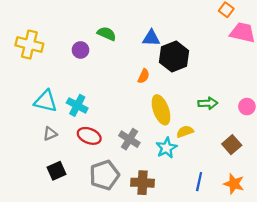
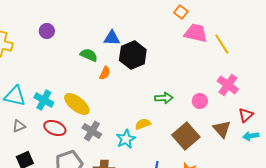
green semicircle: (107, 34) -> (89, 55), moved
purple circle: (80, 50) -> (47, 31), moved
yellow ellipse: (161, 110) -> (77, 104), moved, turned -32
brown square: (232, 145) -> (186, 136), size x1.5

